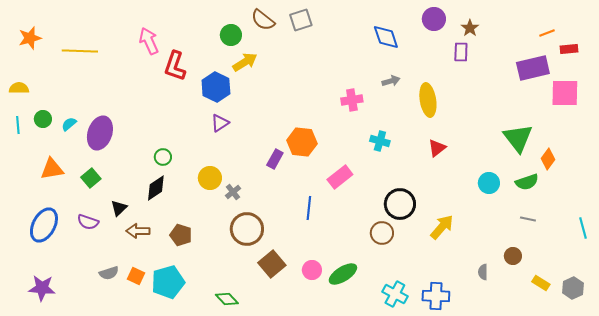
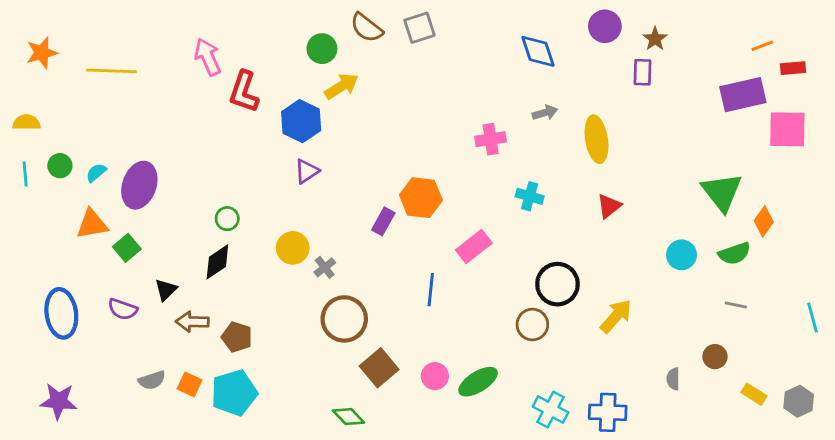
orange triangle: (52, 169) -> (92, 224), moved
blue ellipse: (44, 225) -> (61, 313), turned -36
brown pentagon: (181, 235) -> (237, 337), moved
green diamond: (227, 299) -> (348, 417), moved

